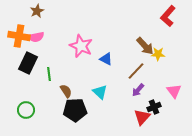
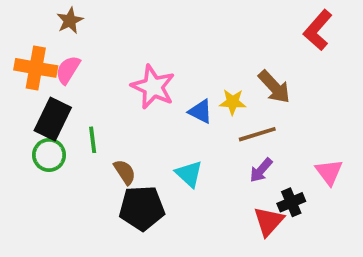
pink semicircle: (36, 37) -> (68, 70), turned 133
yellow star: (158, 54) -> (233, 102), moved
brown line: (136, 71) -> (257, 134), turned 30
green circle: (26, 110) -> (49, 155), moved

